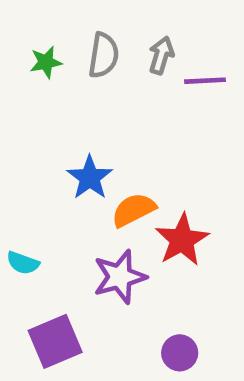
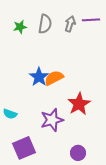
purple line: (205, 81) -> (91, 20), moved
orange semicircle: (134, 210) -> (54, 78), moved

